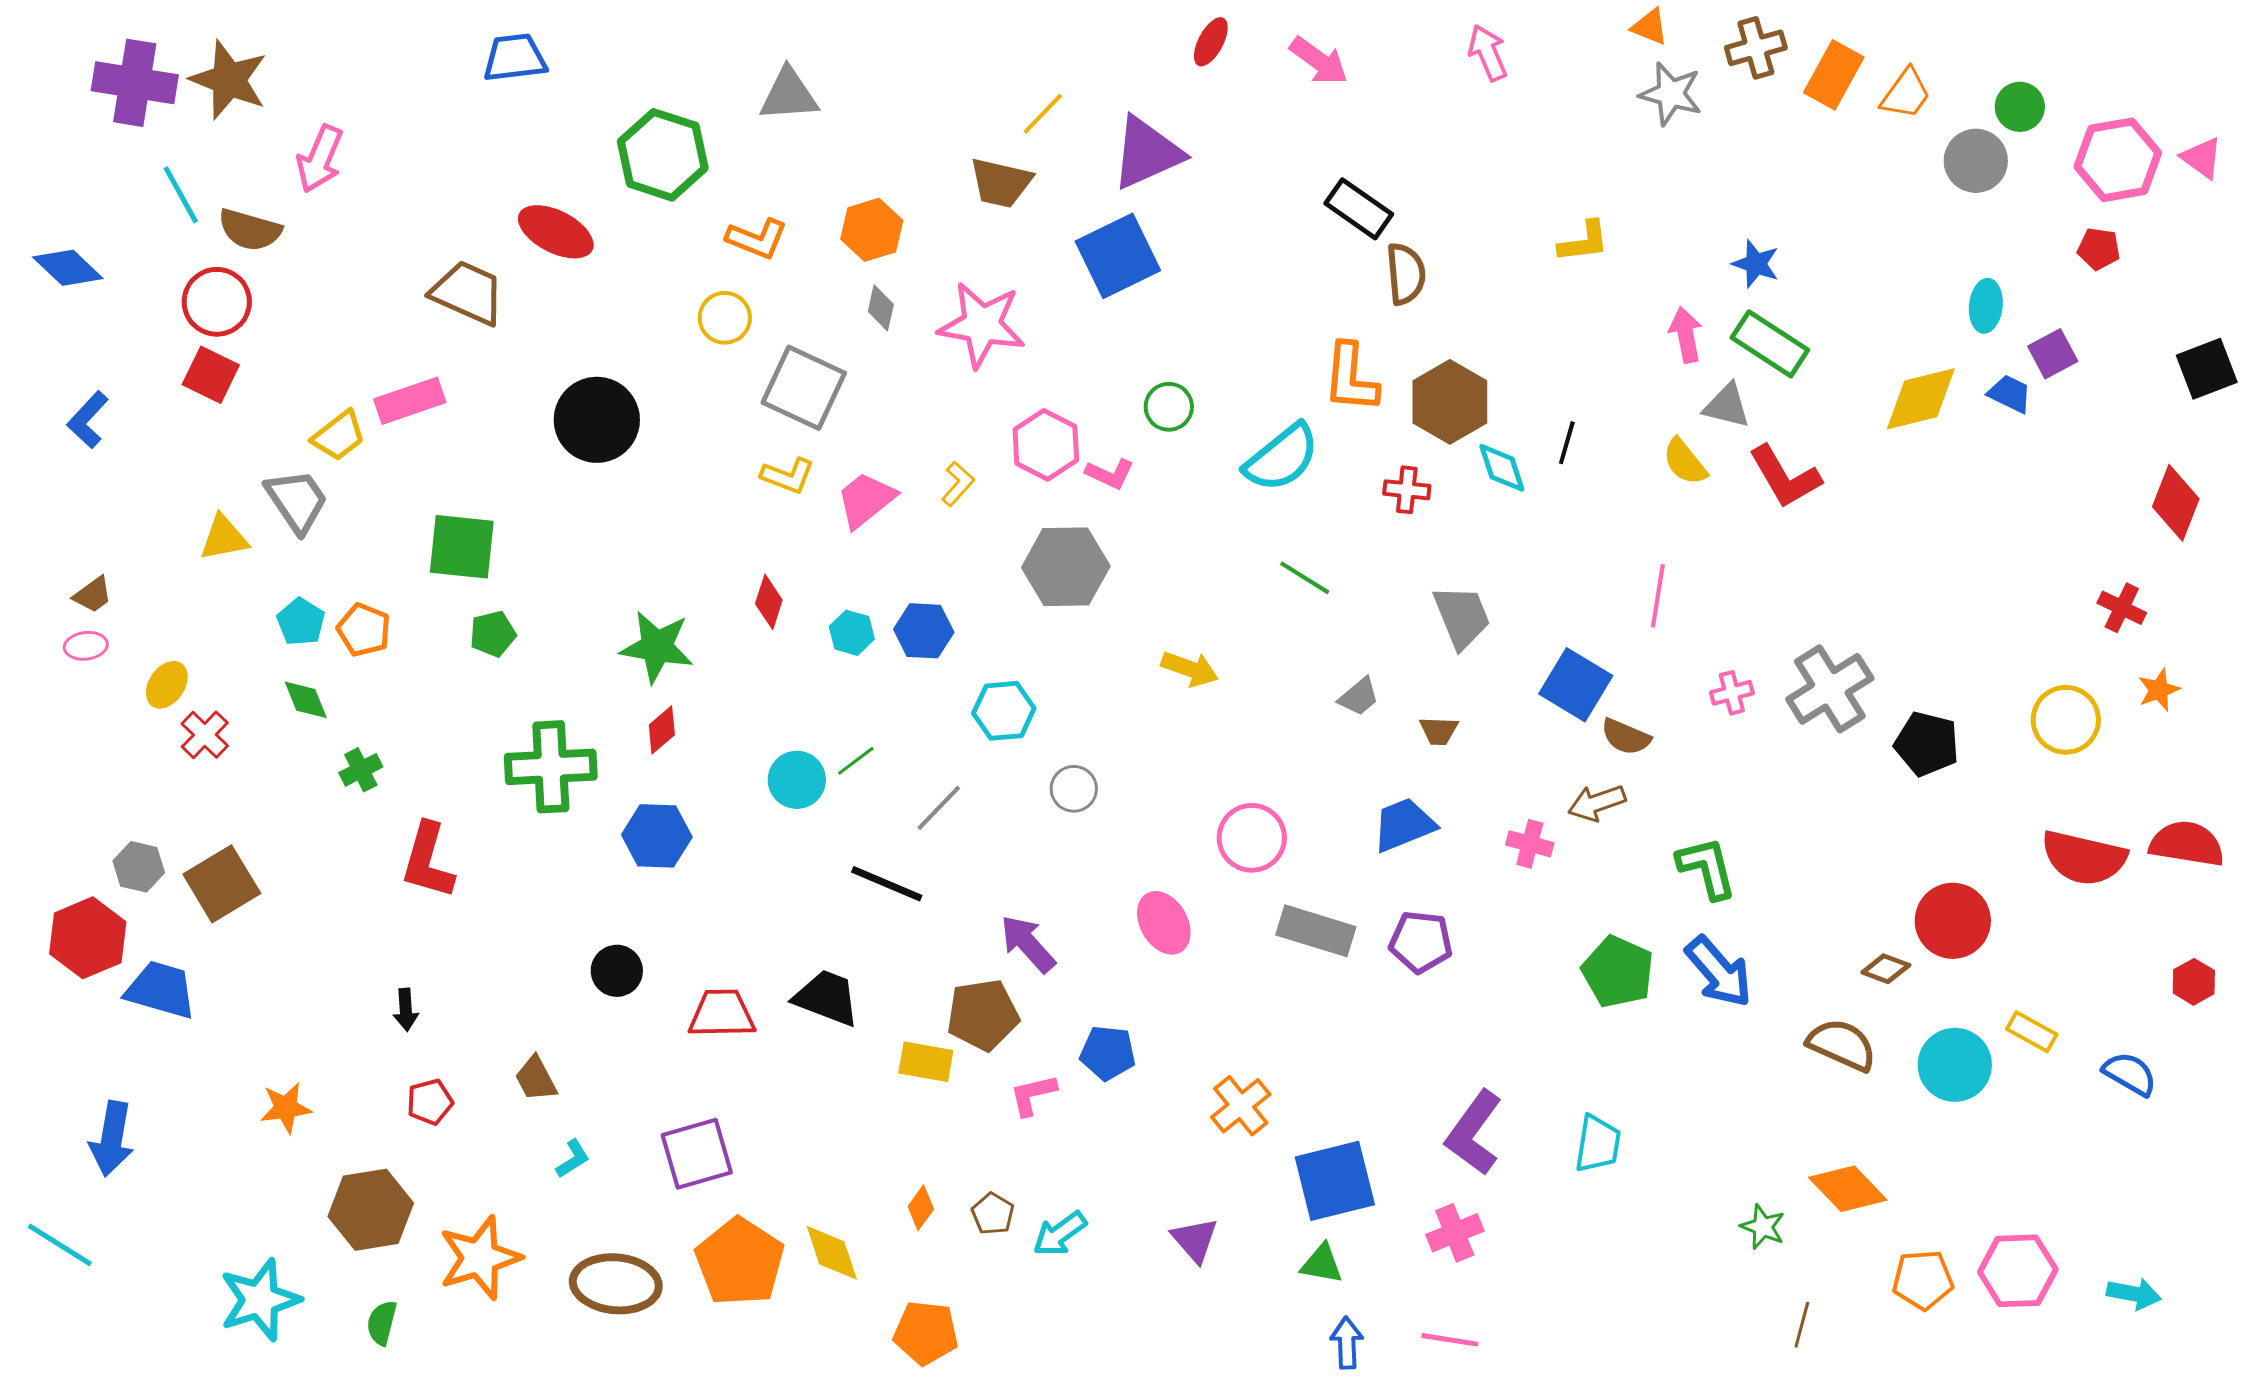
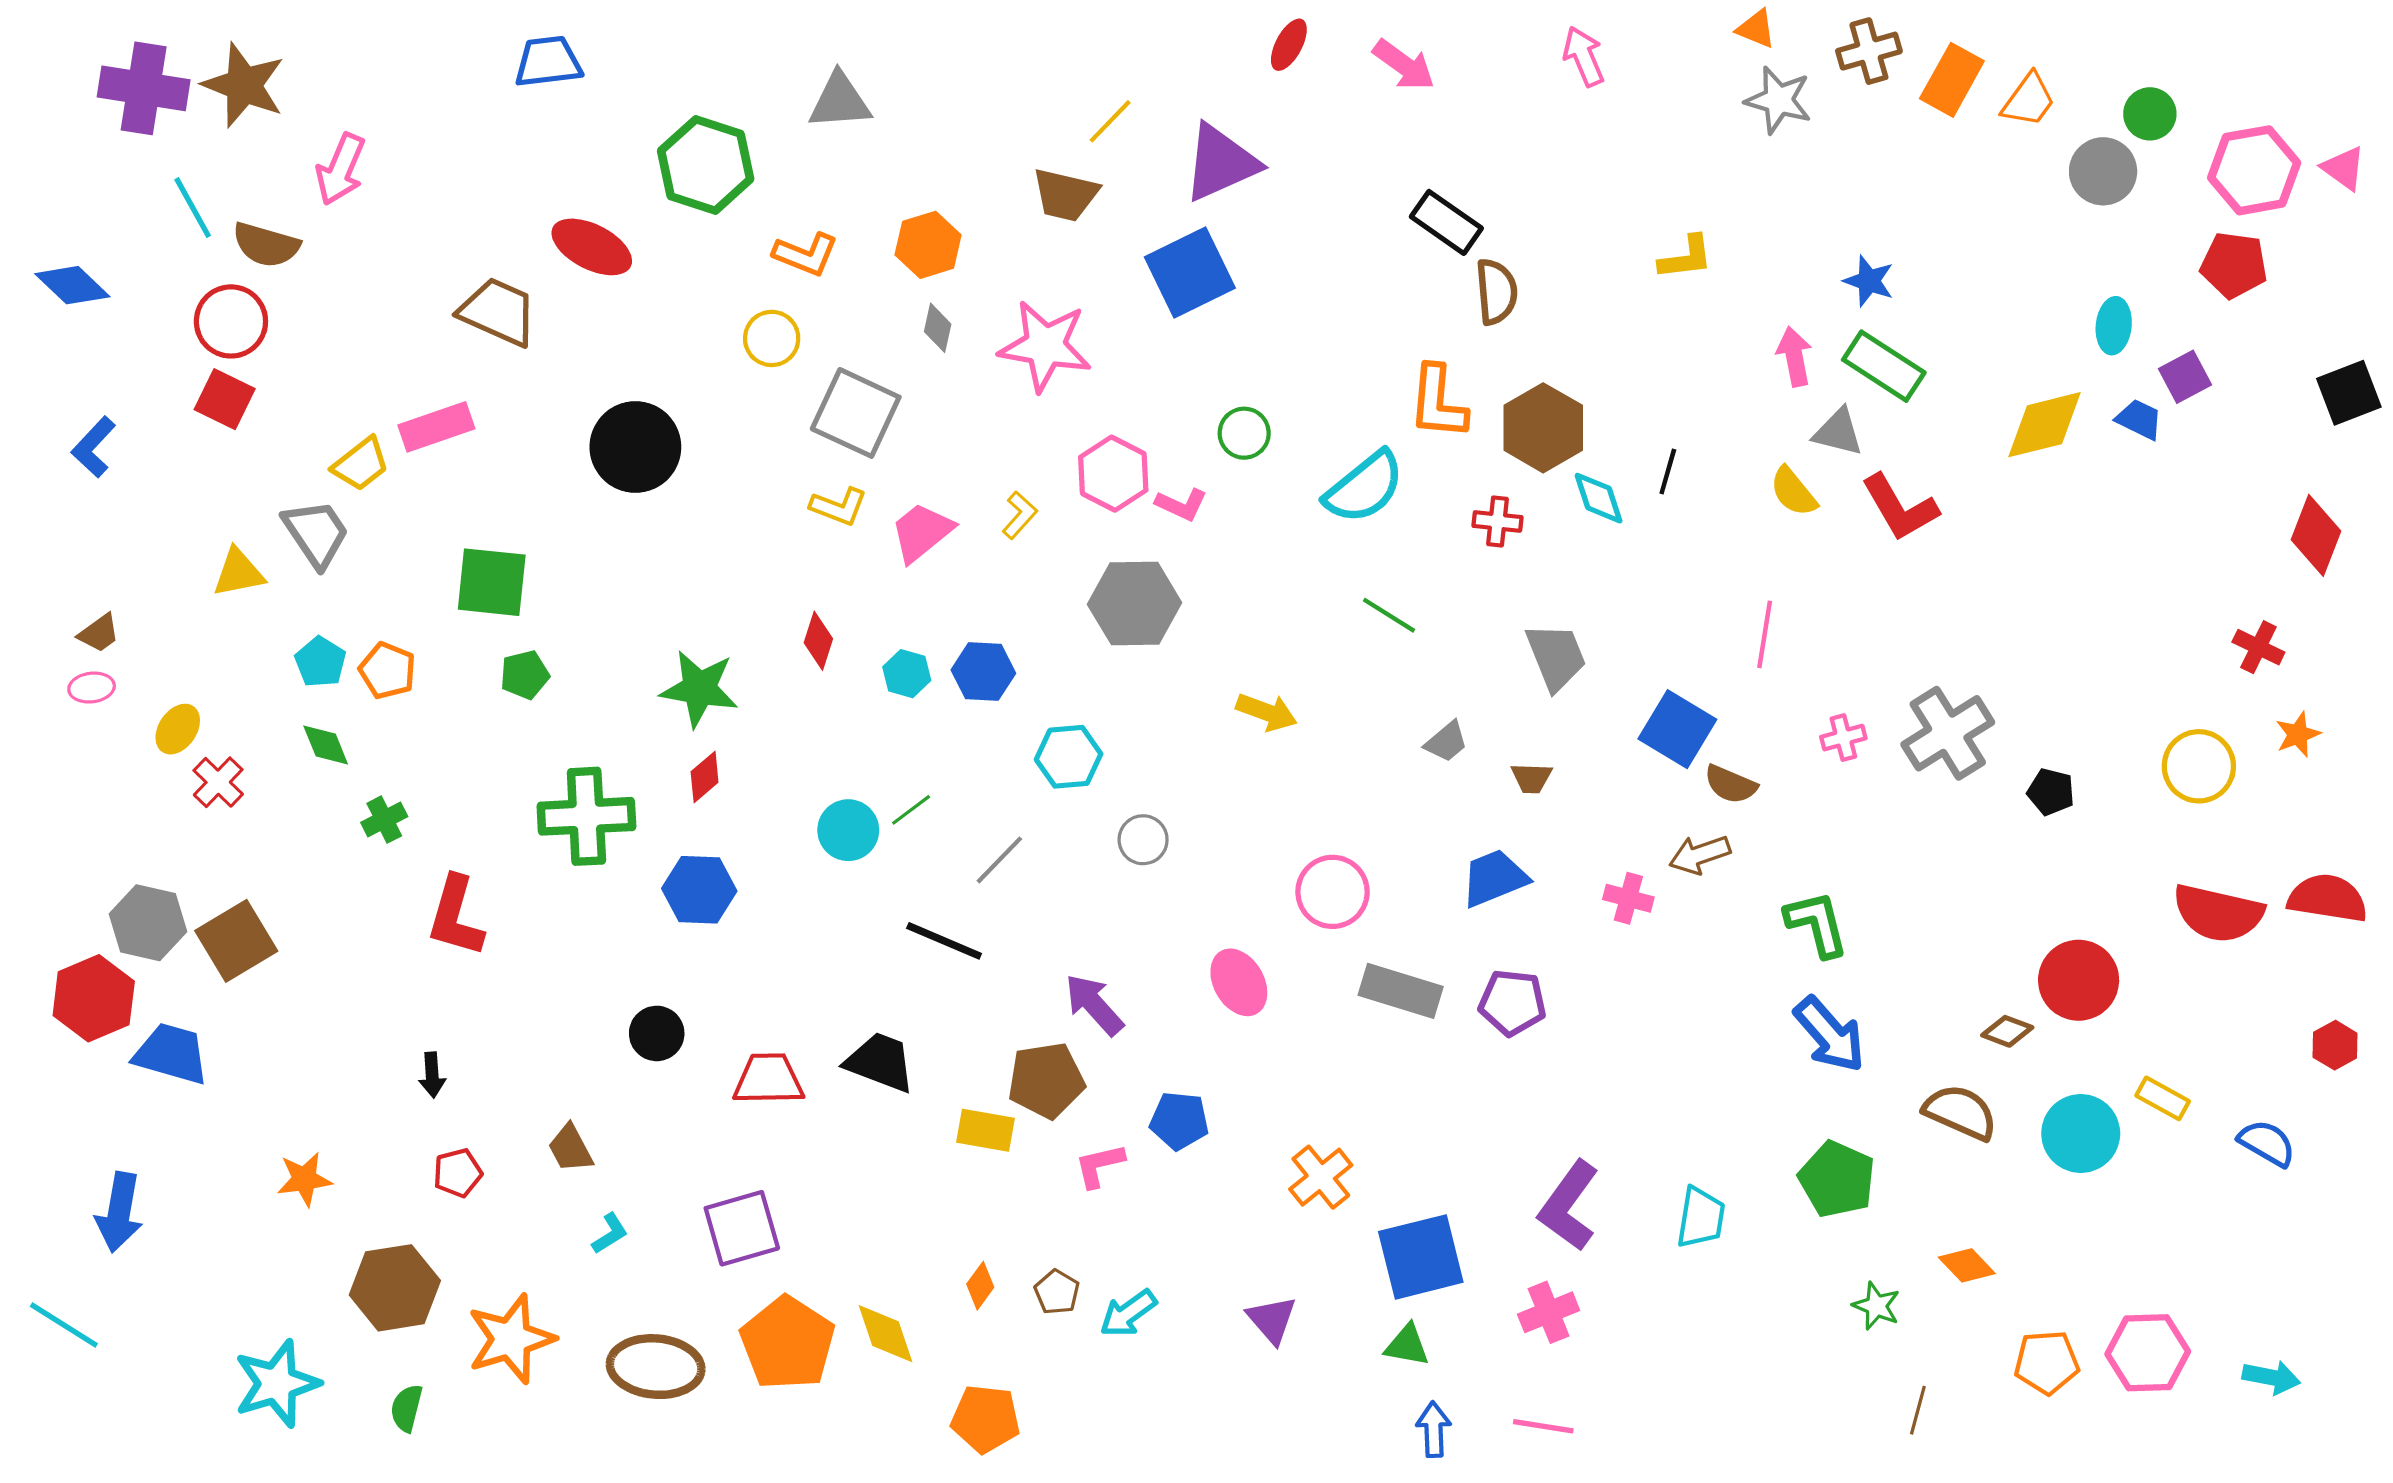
red pentagon: (2099, 249) -> (2234, 265), size x1.5
black pentagon: (1927, 744) -> (2051, 792), size x0.7
gray hexagon: (139, 867) -> (148, 923), size x1.4
green pentagon: (1618, 972) -> (1837, 1179), moved
orange diamond: (1848, 1189) -> (1967, 1265), size x0.7

